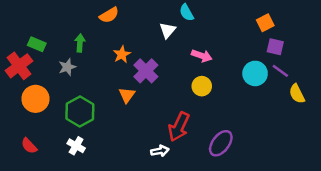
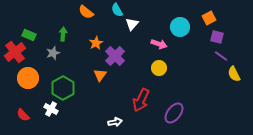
cyan semicircle: (187, 13) -> (117, 10), moved
orange semicircle: (109, 15) -> (86, 12), turned 70
cyan circle: (255, 73) -> (180, 27), moved
white cross: (76, 146) -> (51, 109), moved
white arrow: (160, 151) -> (115, 122), moved

